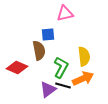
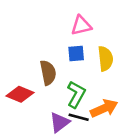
blue square: (48, 34) -> (76, 54), moved
yellow semicircle: (84, 56) -> (105, 59), moved

